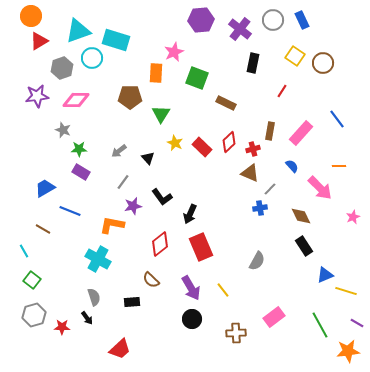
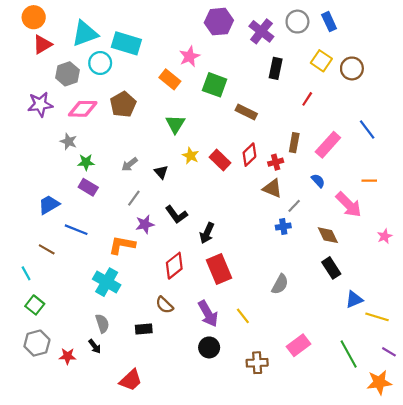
orange rectangle: (156, 73) -> (170, 79), turned -54
brown pentagon: (130, 97) -> (123, 104), moved, turned -30

